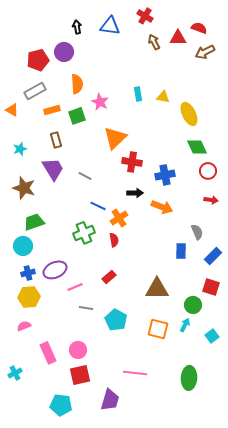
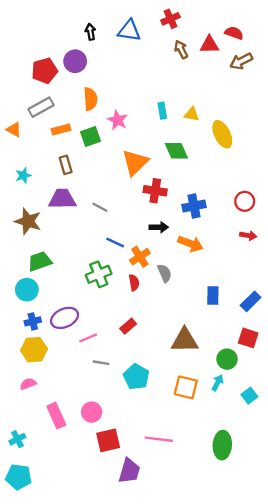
red cross: (145, 16) -> (170, 19), turned 35
green diamond: (197, 147) -> (176, 151), moved
purple trapezoid: (53, 169) -> (62, 199), turned -60
gray semicircle: (197, 232) -> (165, 273), moved
red square: (80, 375) -> (108, 440), moved
cyan pentagon: (61, 405) -> (19, 477), moved

